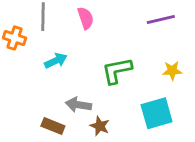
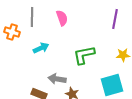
purple line: (161, 20) -> (115, 19), turned -66

